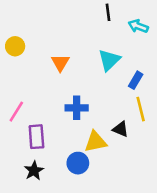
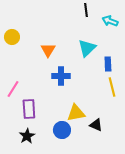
blue rectangle: (136, 80) -> (108, 64), turned -32
blue cross: (77, 108) -> (61, 76), moved
black triangle: (121, 129) -> (96, 125), moved

